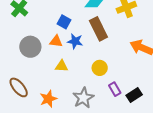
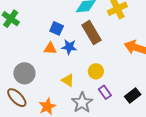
gray circle: (30, 47) -> (24, 73), moved
yellow triangle: (61, 66) -> (68, 80), moved, turned 32
purple rectangle: (115, 89) -> (105, 92), moved

